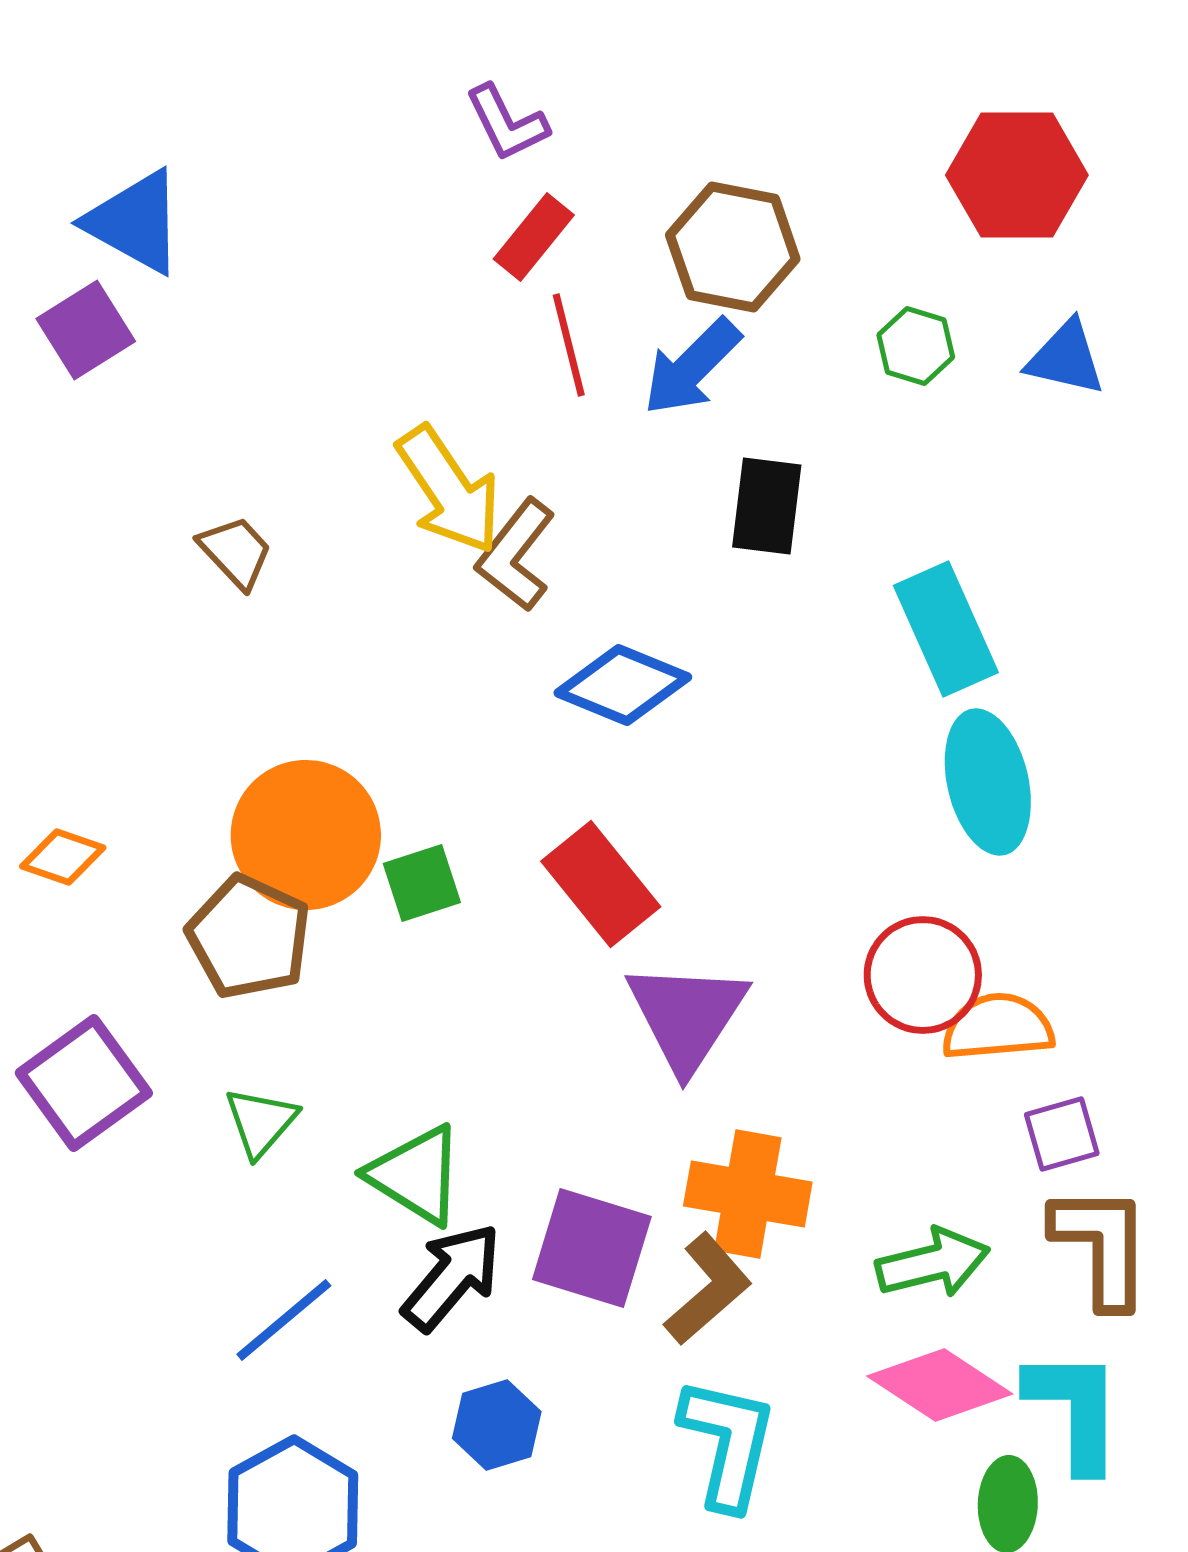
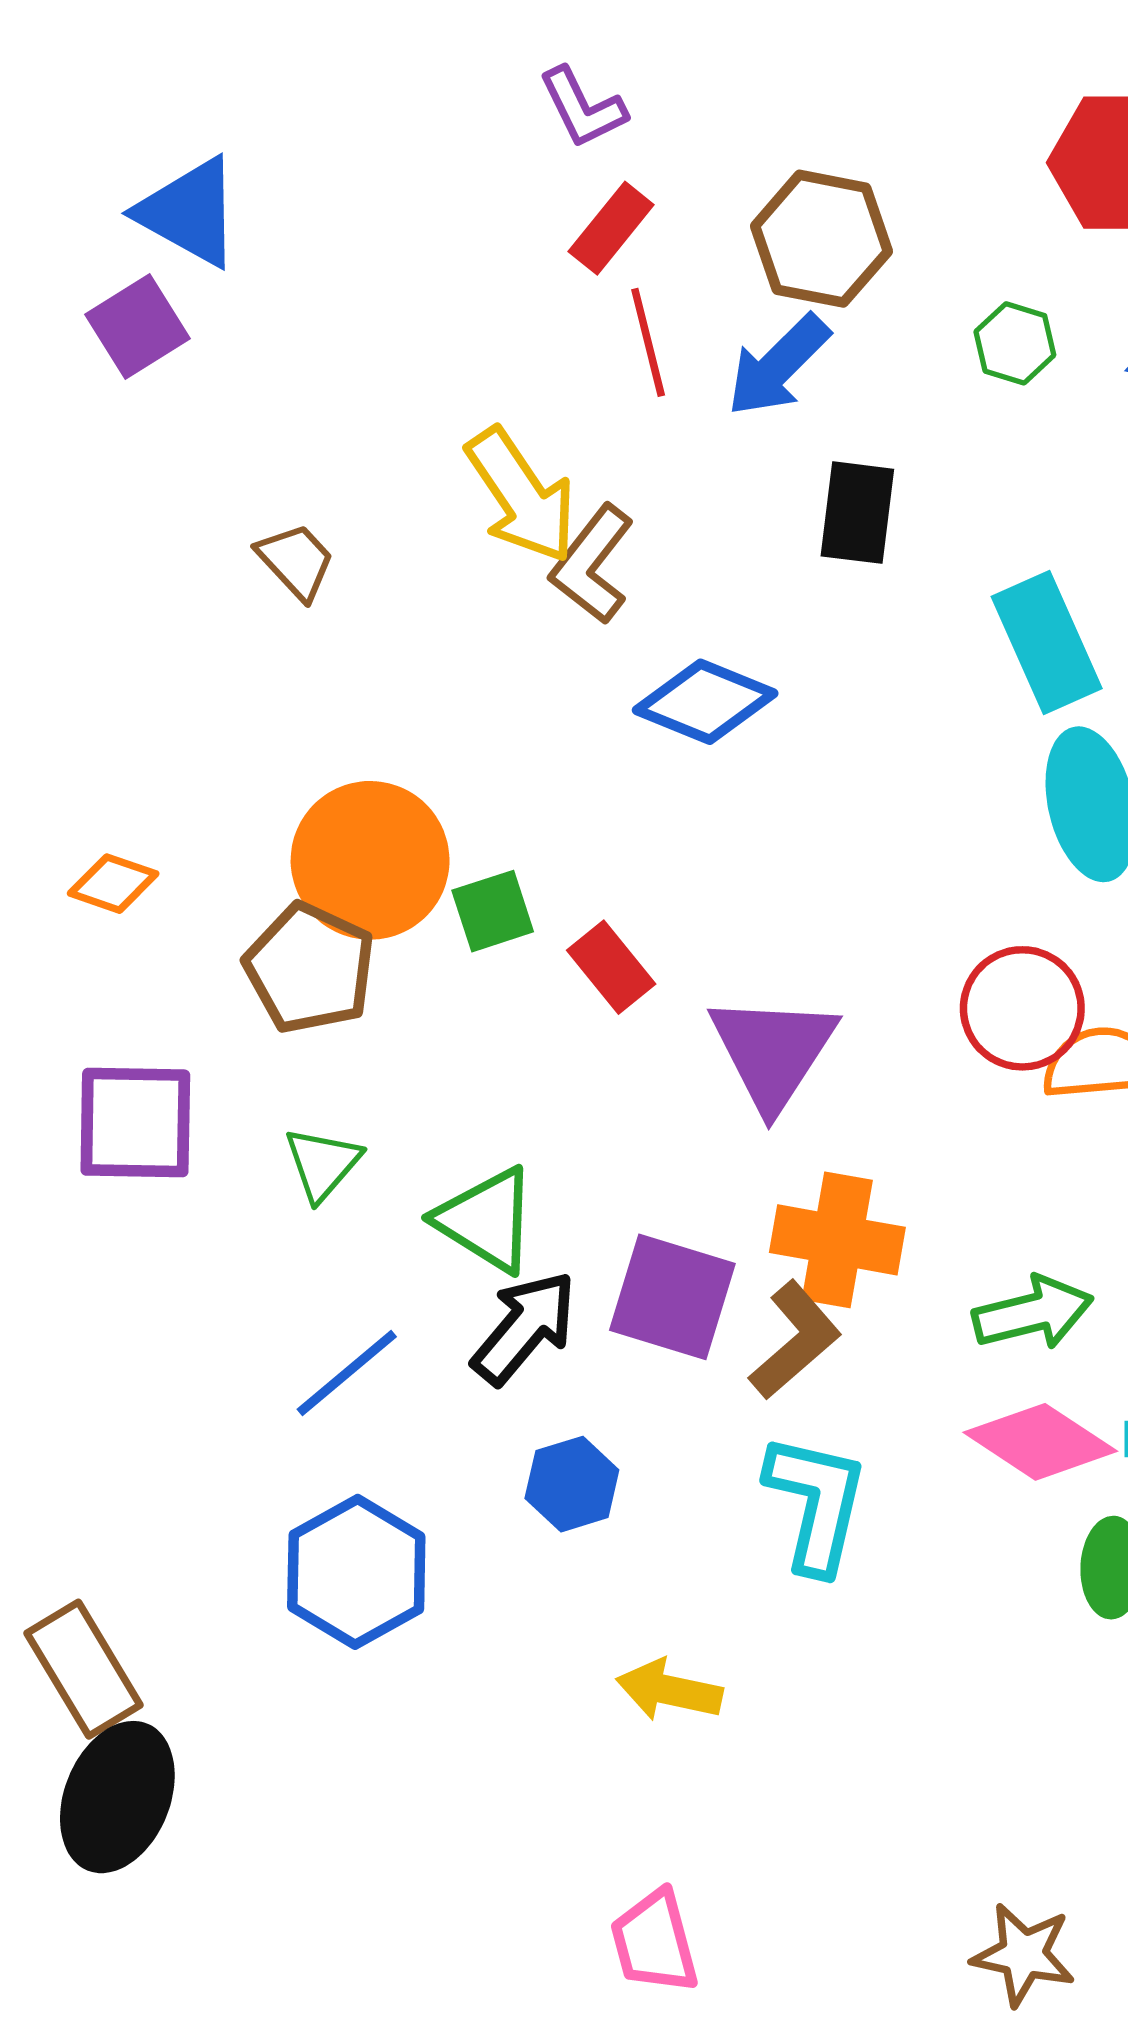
red rectangle: (601, 884) -> (611, 967), moved, size x0.7
purple square: (84, 1083) -> (135, 1123), turned 37

